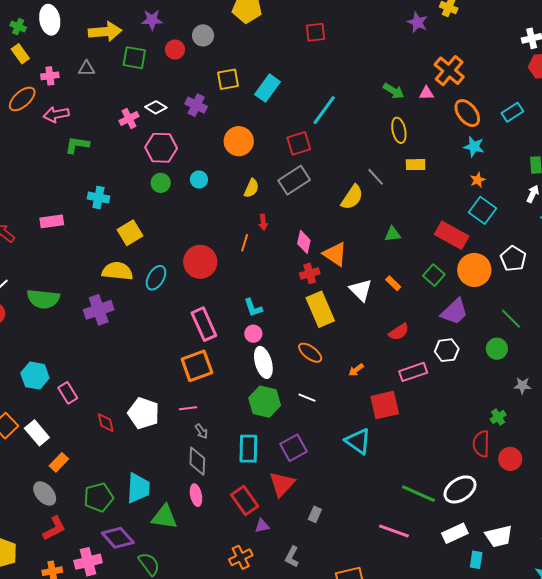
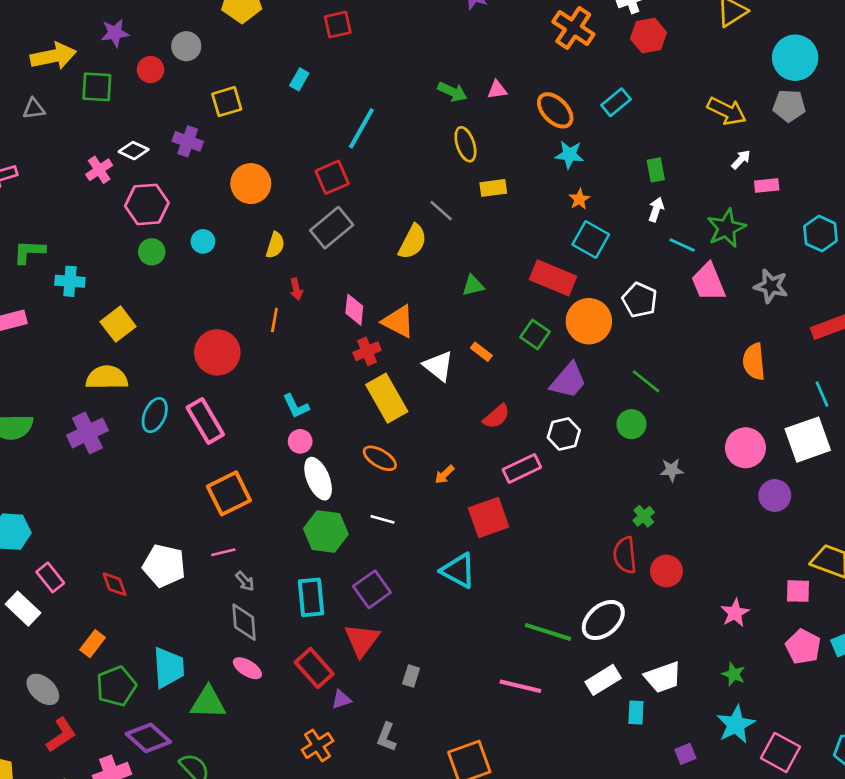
orange cross: (449, 71) -> (573, 28), moved
cyan rectangle: (268, 88) -> (299, 79), moved, size x0.6
green L-shape: (77, 145) -> (29, 252), moved
cyan ellipse: (156, 278) -> (155, 415), moved
pink rectangle: (204, 324) -> (205, 421), moved
pink rectangle: (68, 393) -> (50, 577), moved
orange rectangle: (59, 462) -> (93, 644), moved
pink ellipse: (196, 495) -> (247, 668), turned -40

